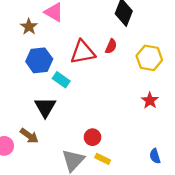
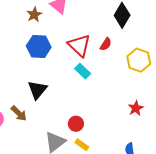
red triangle: (83, 52) -> (79, 45), turned 45
cyan rectangle: (61, 80) -> (83, 71), moved
red star: (150, 100) -> (136, 108), moved

